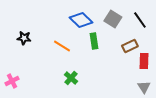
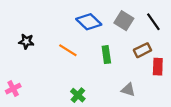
green rectangle: (94, 41) -> (106, 55), moved
green cross: (71, 78) -> (78, 95), moved
gray triangle: (144, 87) -> (128, 90), moved, turned -40

